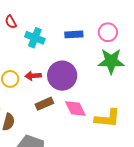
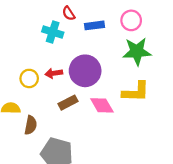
red semicircle: (11, 22) -> (69, 13), moved
yellow L-shape: (107, 118) -> (136, 92), moved

